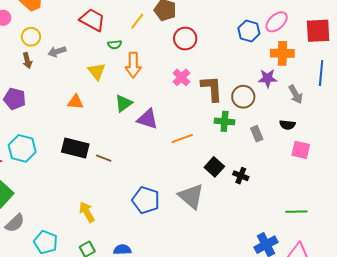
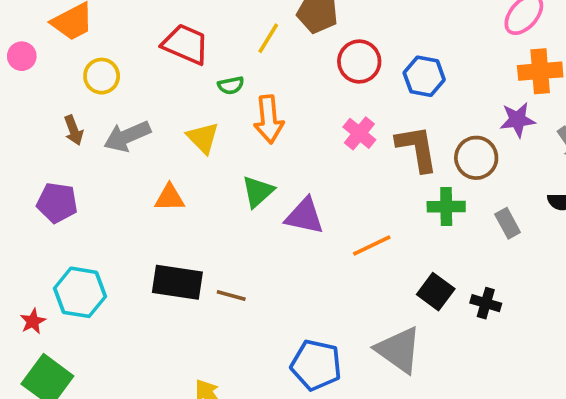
blue hexagon: (249, 31) -> (424, 76), moved
yellow circle: (31, 37) -> (102, 76), moved
gray arrow: (57, 52) -> (127, 136), moved, size x1.4

